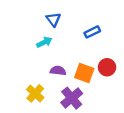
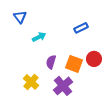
blue triangle: (53, 19) -> (20, 17), moved
purple semicircle: (58, 71) -> (51, 62), turned -80

